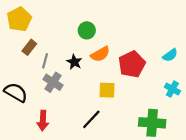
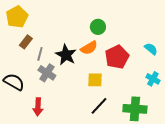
green circle: (87, 30) -> (98, 27), moved
cyan semicircle: (170, 55) -> (151, 49), turned -104
black star: (74, 62) -> (66, 55), size x1.5
black line: (91, 119) -> (99, 106), moved

